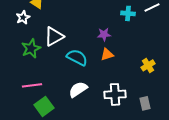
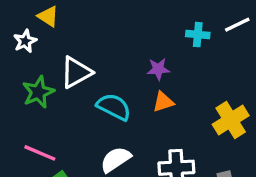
yellow cross: (148, 65) -> (231, 120), size x1.5
pink line: (32, 85) -> (40, 153), turned 30

